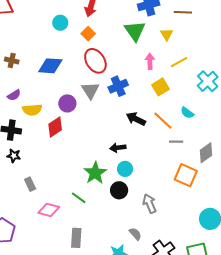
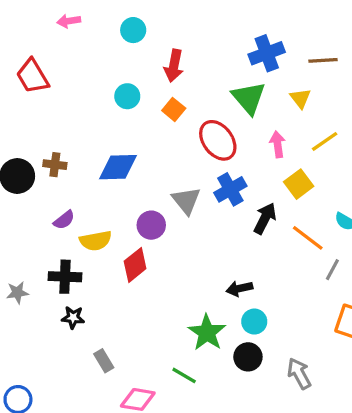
red ellipse: (95, 61) -> (218, 140), moved
black arrow: (136, 119) -> (265, 218), moved, turned 96
gray line: (176, 142) -> (332, 270), turned -56

